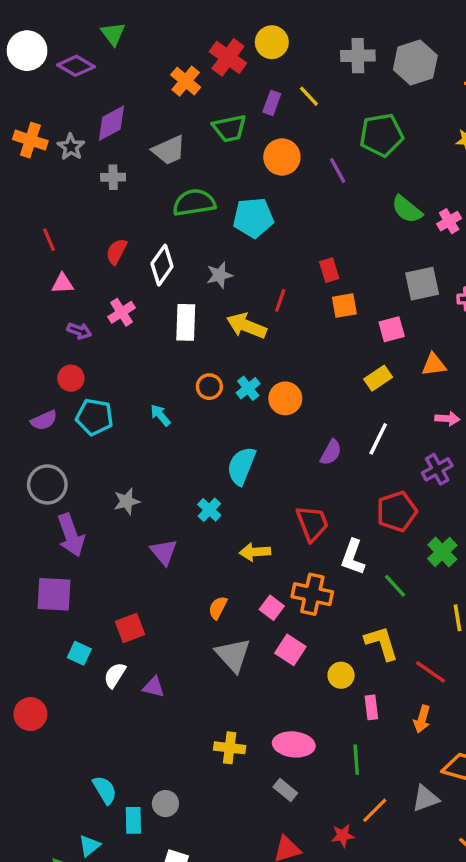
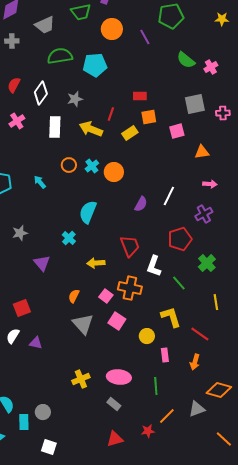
red rectangle: (329, 270) -> (140, 96), turned -72
yellow rectangle: (378, 378) -> (130, 133), moved
yellow cross: (230, 748) -> (81, 379), turned -30

